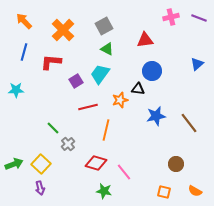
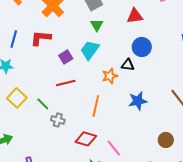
green triangle: (107, 49) -> (97, 25), turned 32
blue line: (24, 52) -> (14, 39), moved
red line: (88, 107) -> (66, 83), moved
blue star: (156, 116) -> (138, 101), moved
gray cross: (68, 144) -> (58, 120), turned -32
yellow square: (41, 164) -> (17, 98), moved

